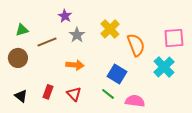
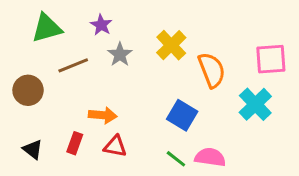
green triangle: (22, 30) -> (47, 28), moved, size x1.5
orange arrow: (75, 65) -> (103, 115), moved
red triangle: (74, 94) -> (115, 146), turned -35
green line: (108, 94) -> (176, 159), moved

